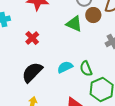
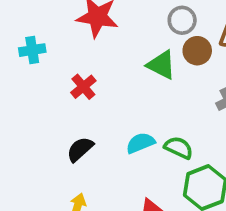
green semicircle: (86, 69) -> (179, 148), turned 133
black semicircle: (32, 72) -> (80, 149), size x0.7

